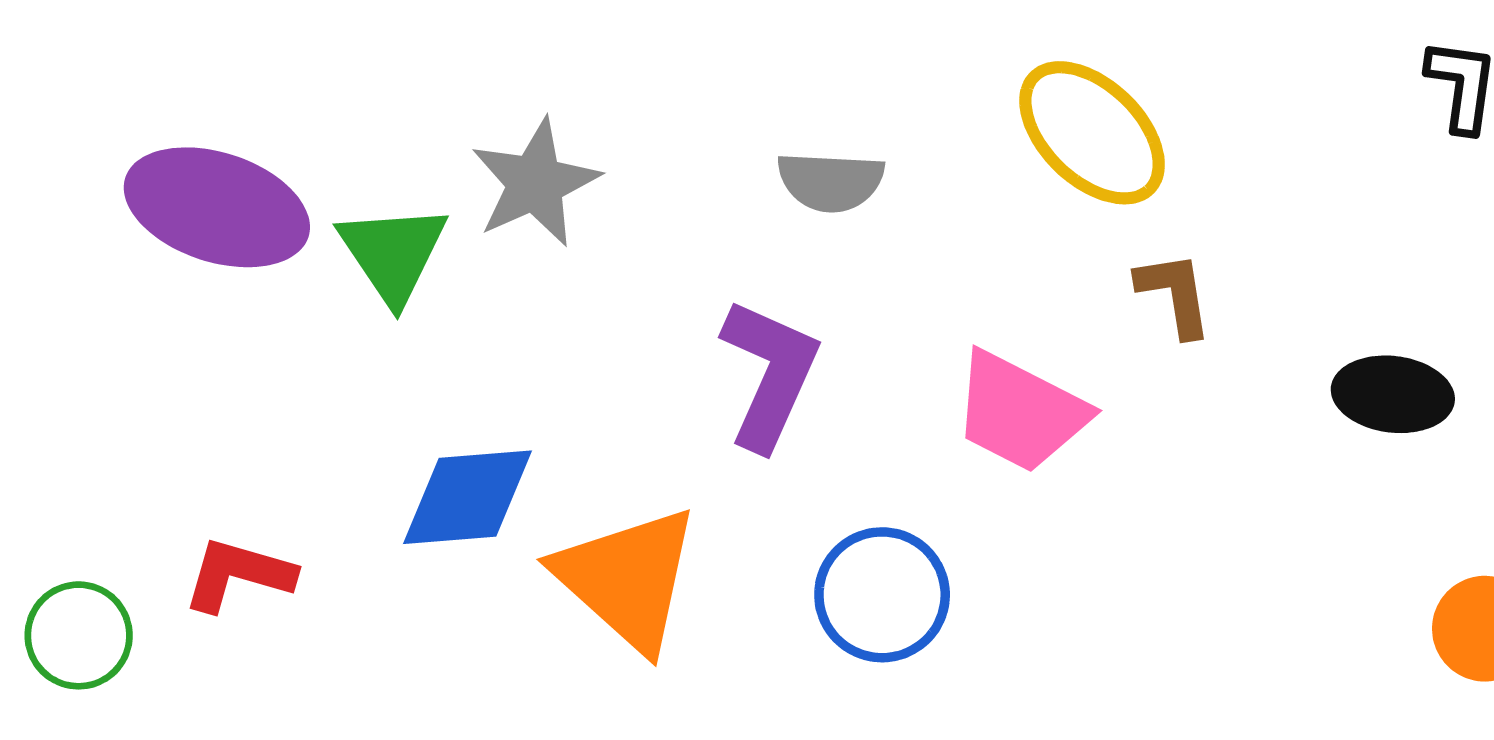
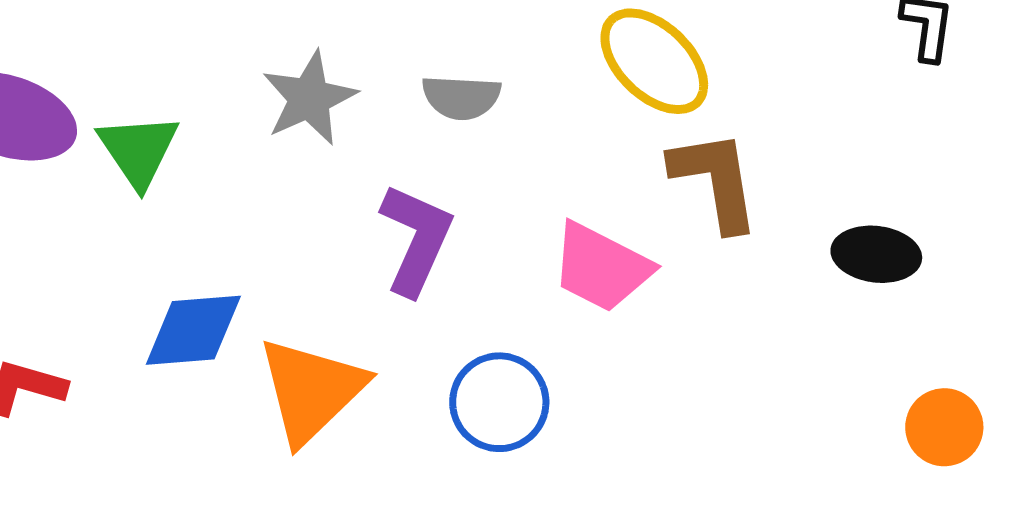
gray star: (535, 183) -> (309, 98), moved
brown L-shape: (1175, 294) -> (715, 180), size x1.6
orange triangle: (627, 579) -> (311, 390), turned 34

